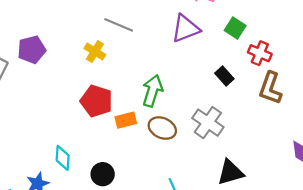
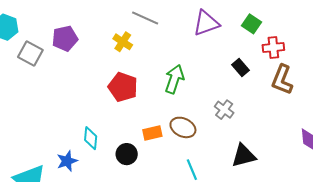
red cross: (260, 53) -> (273, 48), turned -30
orange rectangle: (126, 120) -> (152, 133), moved
gray cross: (208, 123) -> (224, 110), size x0.7
brown ellipse: (162, 128) -> (183, 127), moved

